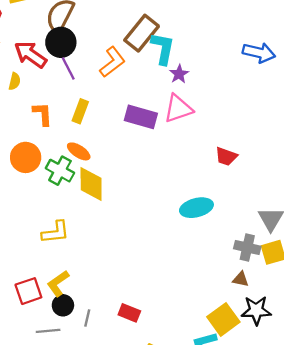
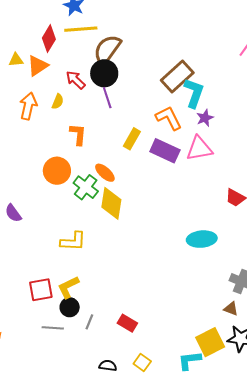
red arrow: (30, 55) -> (76, 80), size x0.7
orange L-shape: (112, 62) -> (169, 118), moved, turned -88
yellow rectangle: (80, 111) -> (132, 139), moved

